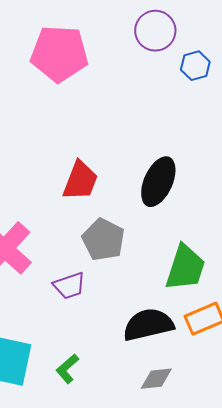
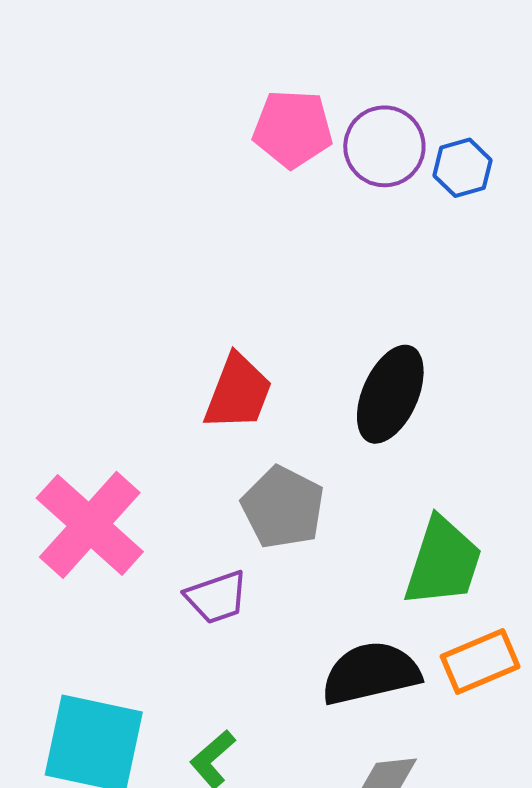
purple circle: (155, 31) -> (384, 146), moved
pink pentagon: (59, 54) -> (293, 129), moved, size x0.7

